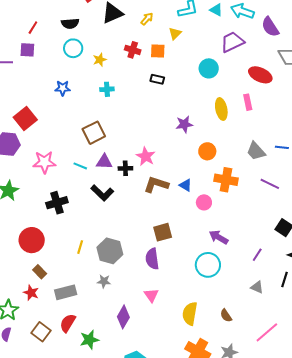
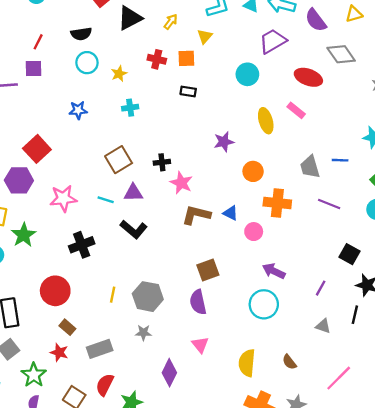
pink rectangle: (248, 102) -> (296, 110), turned -35
gray trapezoid: (256, 151) -> (310, 167), turned 30
black cross: (125, 168) -> (162, 162), moved

